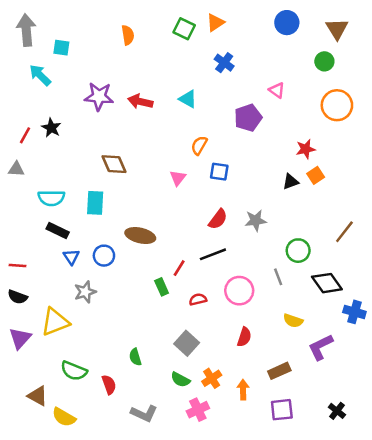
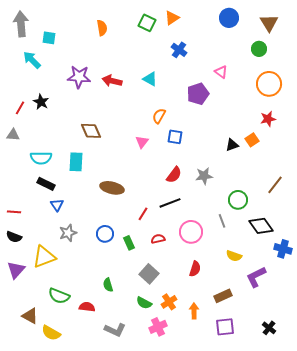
red star: (306, 149) -> (268, 119), moved
blue circle: (104, 256) -> (105, 234), moved
green rectangle: (162, 287) -> (129, 243), moved
red semicircle: (109, 385) -> (87, 307), turned -63

